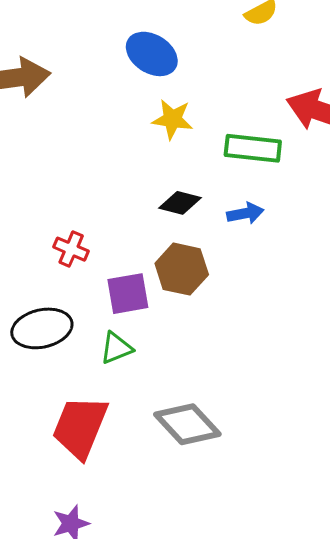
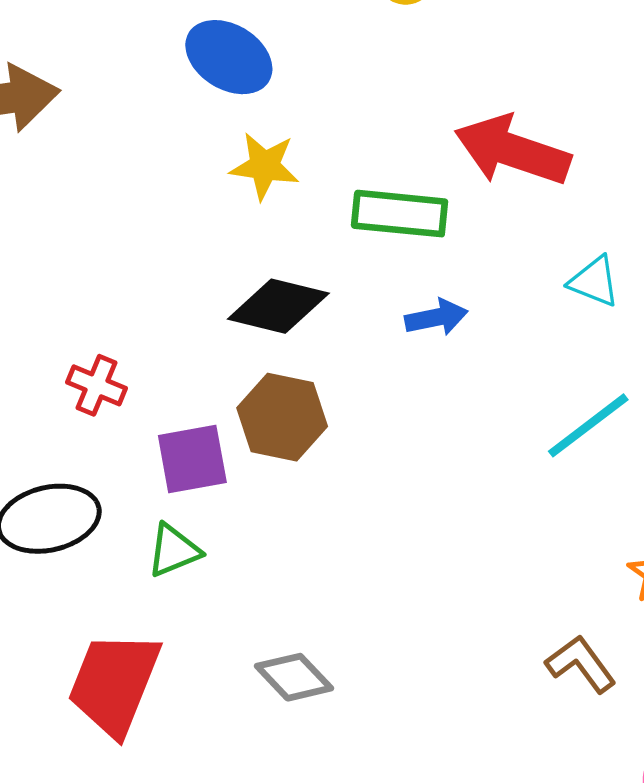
black diamond: (180, 203) -> (278, 306), size x1.4
blue arrow: (245, 213) -> (436, 317), moved
gray diamond: (187, 424) -> (294, 677), size x0.7

